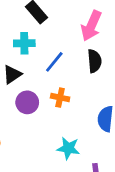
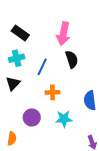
purple circle: (27, 102) -> (32, 117), moved
cyan star: (68, 148) -> (64, 119), moved

